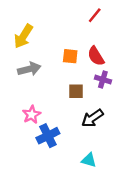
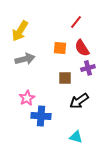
red line: (95, 15) -> (76, 22), moved
purple cross: (103, 80) -> (88, 68), turned -32
blue cross: (48, 136) -> (41, 116), turned 30

